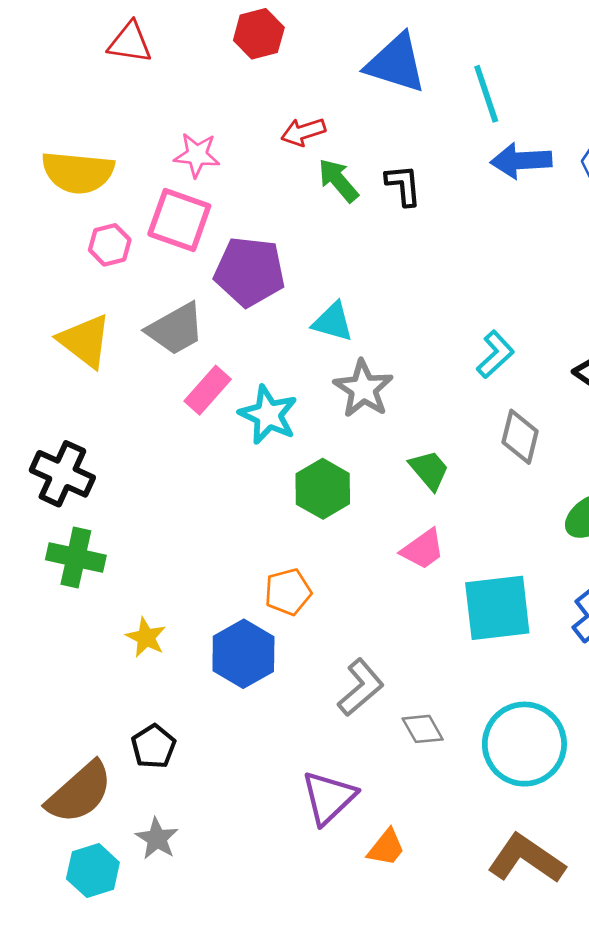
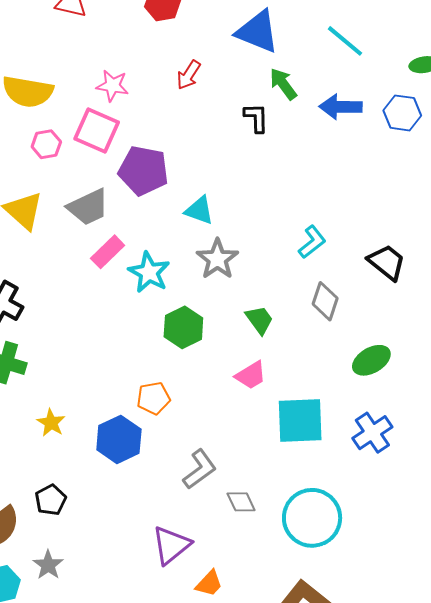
cyan line: (486, 94) -> (345, 41), moved, turned -36
red arrow: (303, 132) -> (189, 75), turned -44
green arrow: (338, 180) -> (283, 84), moved

